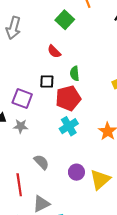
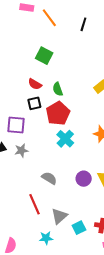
green square: (65, 20) -> (44, 56), moved
red semicircle: (54, 51) -> (35, 84), moved

